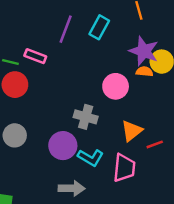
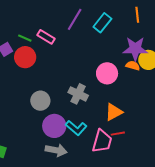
purple star: (144, 51) -> (135, 49), turned -30
gray circle: (15, 135) -> (40, 101), moved
red line: (155, 144) -> (118, 134), moved
purple circle: (63, 146) -> (54, 126), moved

